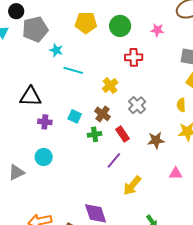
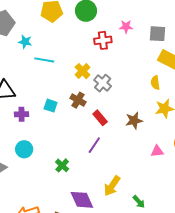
pink star: (157, 30) -> (126, 27), moved
gray cross: (137, 105) -> (103, 83), moved
green cross: (95, 134) -> (62, 165), moved, turned -32
yellow arrow: (132, 186) -> (112, 186), moved

